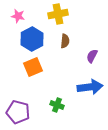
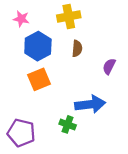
blue arrow: (90, 87) -> (90, 104), moved

